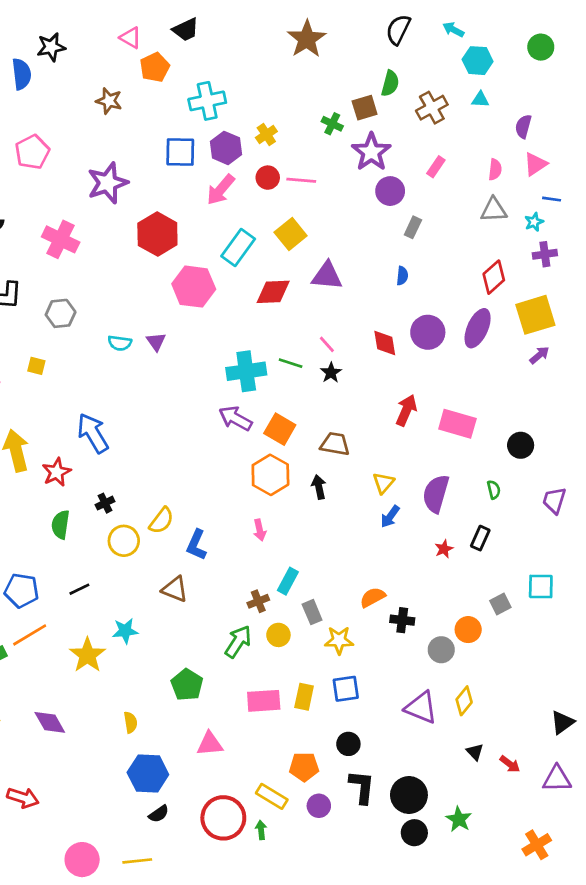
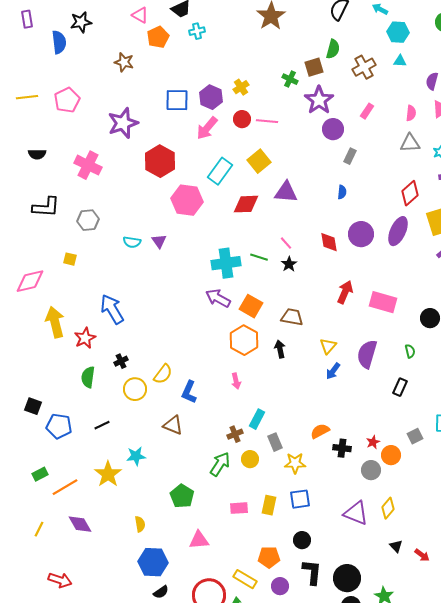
cyan cross: (207, 101) -> (197, 31), moved, size x0.6
red star: (444, 549) -> (373, 442), moved
orange line: (30, 635) -> (65, 487), moved
pink rectangle: (264, 701) -> (239, 508), size x0.7

